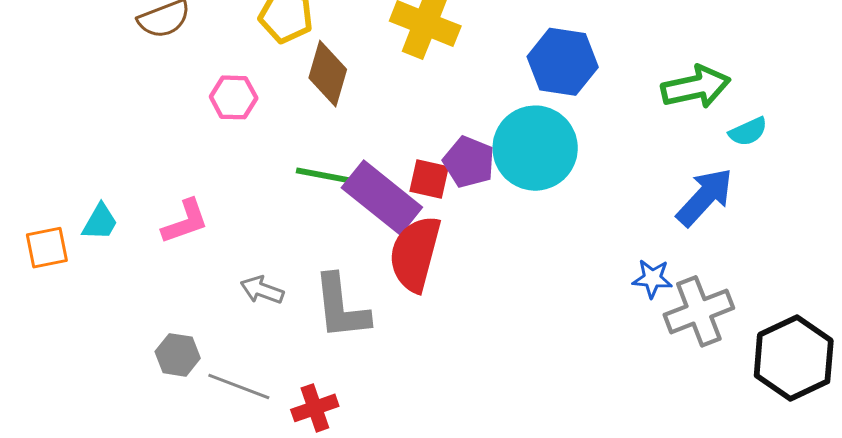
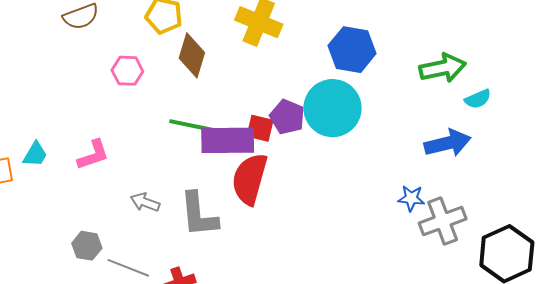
blue arrow: (705, 197) -> (448, 143), turned 33
purple rectangle: (382, 198) -> (228, 140), turned -40

